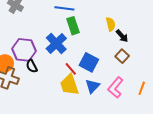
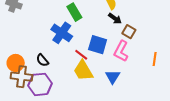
black arrow: (122, 36) -> (115, 18), moved
purple hexagon: (24, 50) -> (40, 84), moved
blue triangle: (92, 86) -> (113, 77), moved
pink L-shape: (116, 88) -> (121, 51), moved

